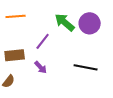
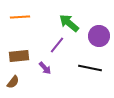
purple circle: (90, 23) -> (99, 36), moved
purple line: (43, 41) -> (57, 45), moved

